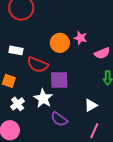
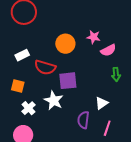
pink star: (81, 38) -> (93, 37), moved
white rectangle: (16, 50) -> (22, 55), turned -32
purple semicircle: (59, 119) -> (83, 120), moved, turned 66

